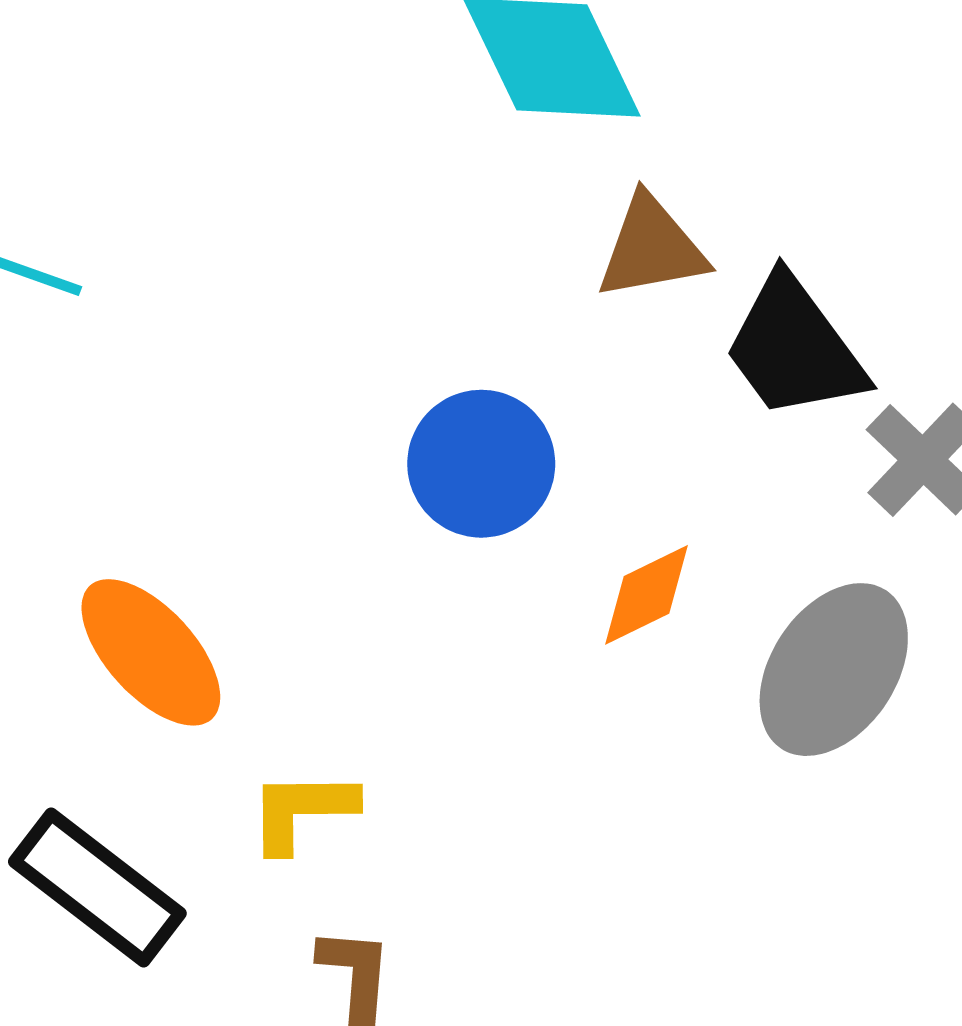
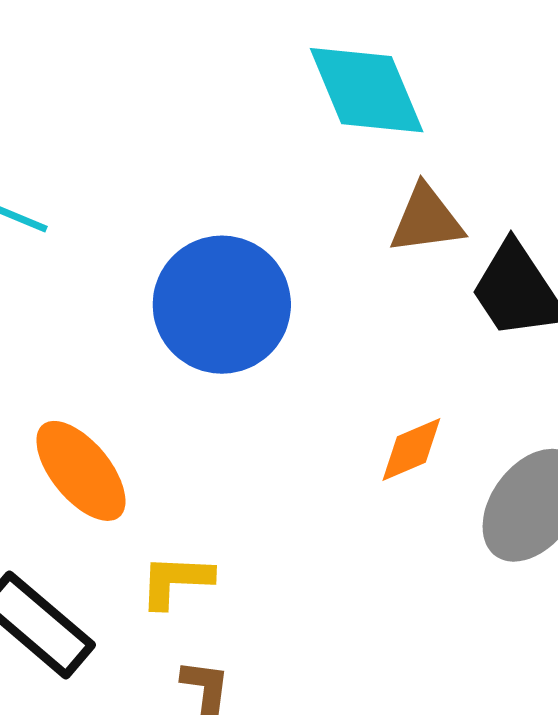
blue circle: (481, 464) -> (222, 305), moved, size x1.4

